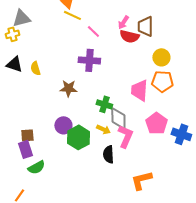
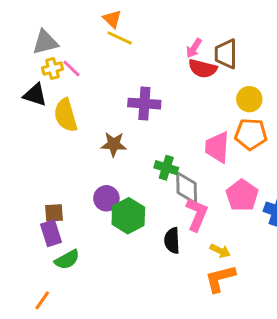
pink line: (93, 31) -> (71, 69), moved
yellow cross: (12, 34) -> (52, 69), moved
black triangle: (14, 64) -> (35, 95), moved
yellow semicircle: (35, 68) -> (66, 115), size x1.6
yellow arrow: (103, 129) -> (220, 251), moved

